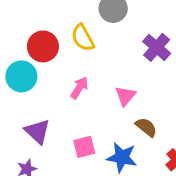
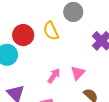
pink arrow: (79, 88) -> (54, 76), moved

